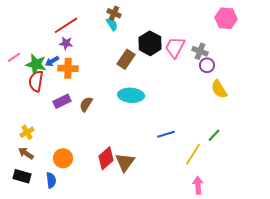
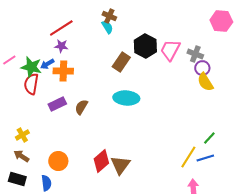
yellow semicircle: (219, 89) -> (205, 82), moved
blue line: (166, 134) -> (205, 158), moved

